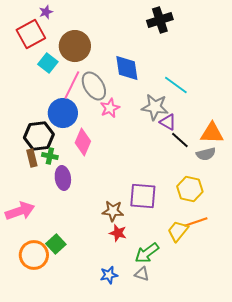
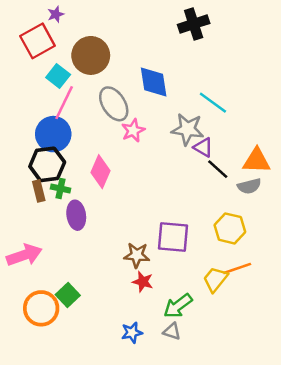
pink line: (72, 85) -> (64, 103), moved
blue circle: (63, 113) -> (53, 134), moved

